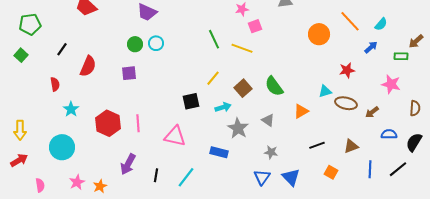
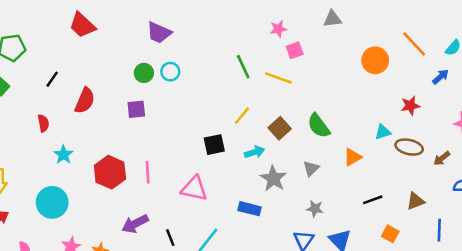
gray triangle: (268, 120) -> (311, 168), turned 40
purple arrow: (128, 164) -> (135, 224), turned 35
black line: (156, 175) -> (170, 238), turned -32

